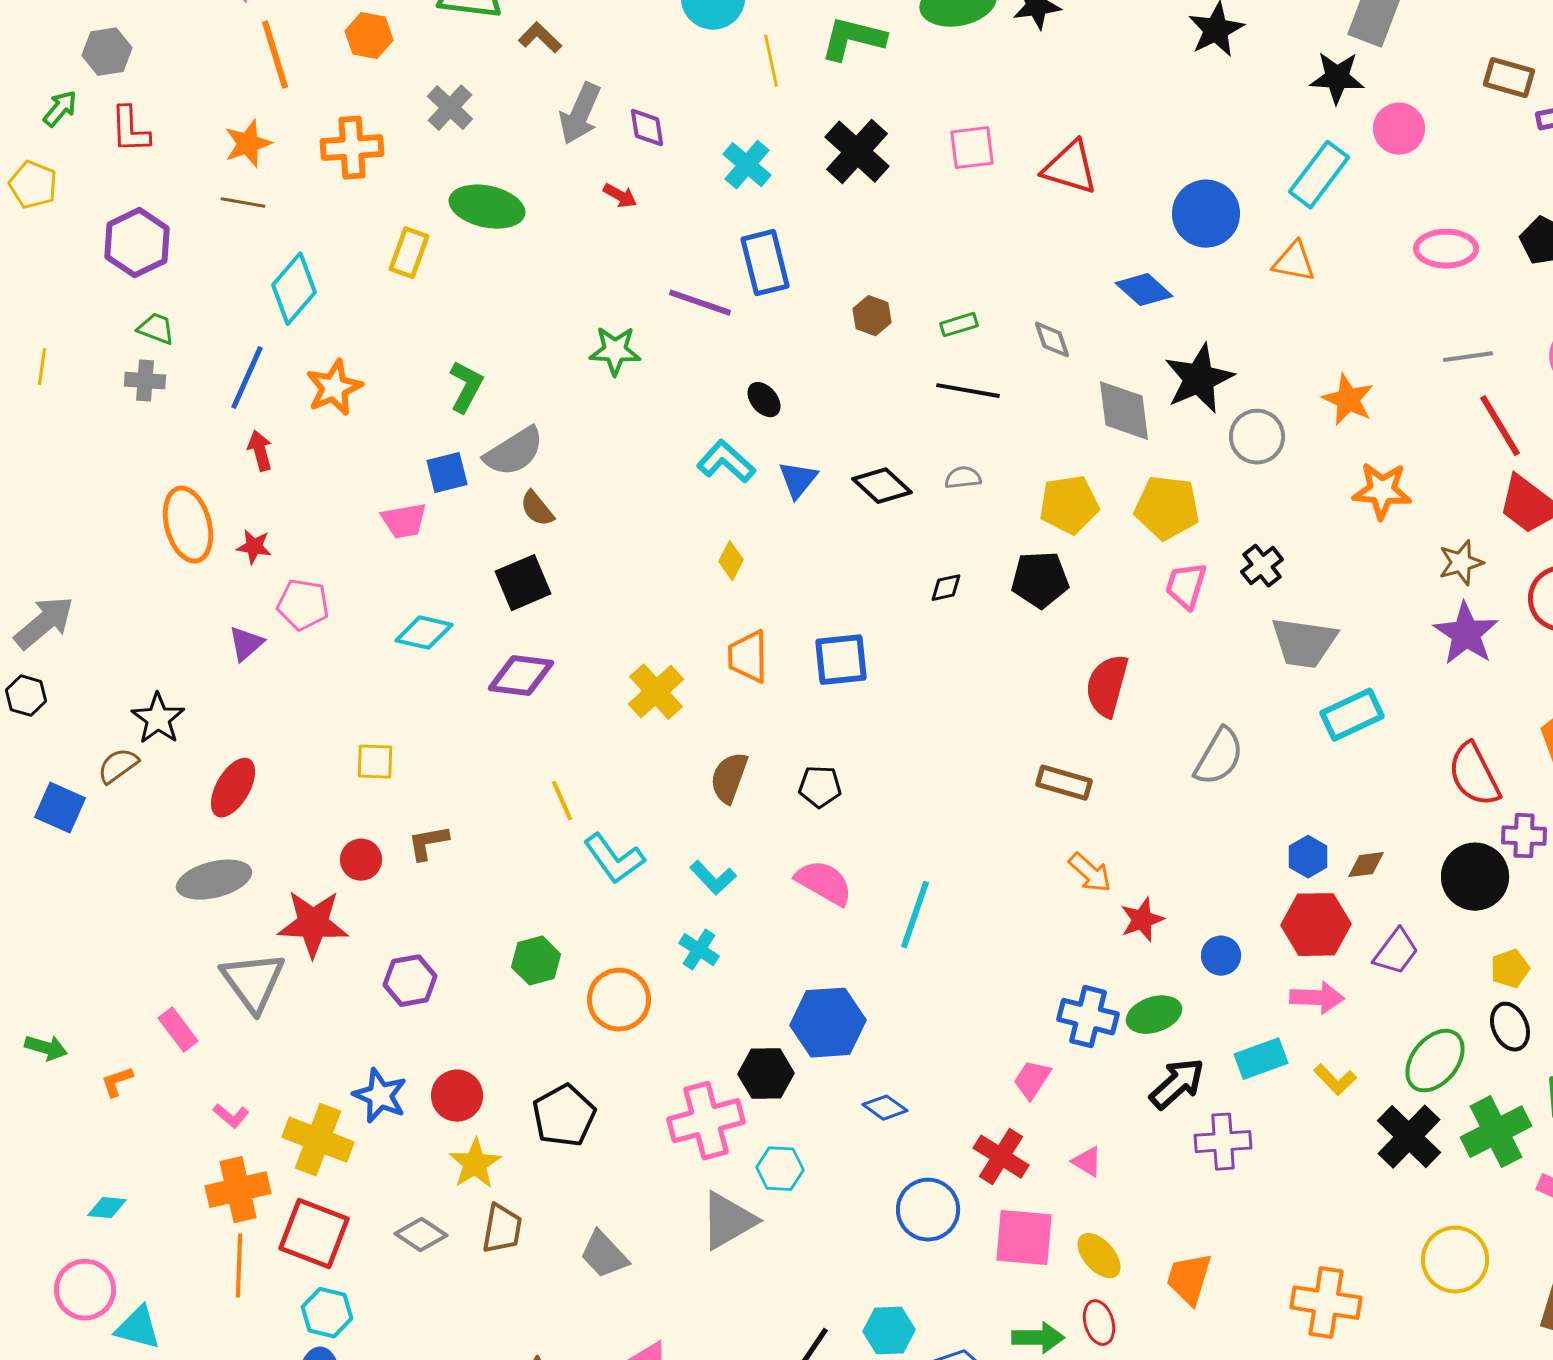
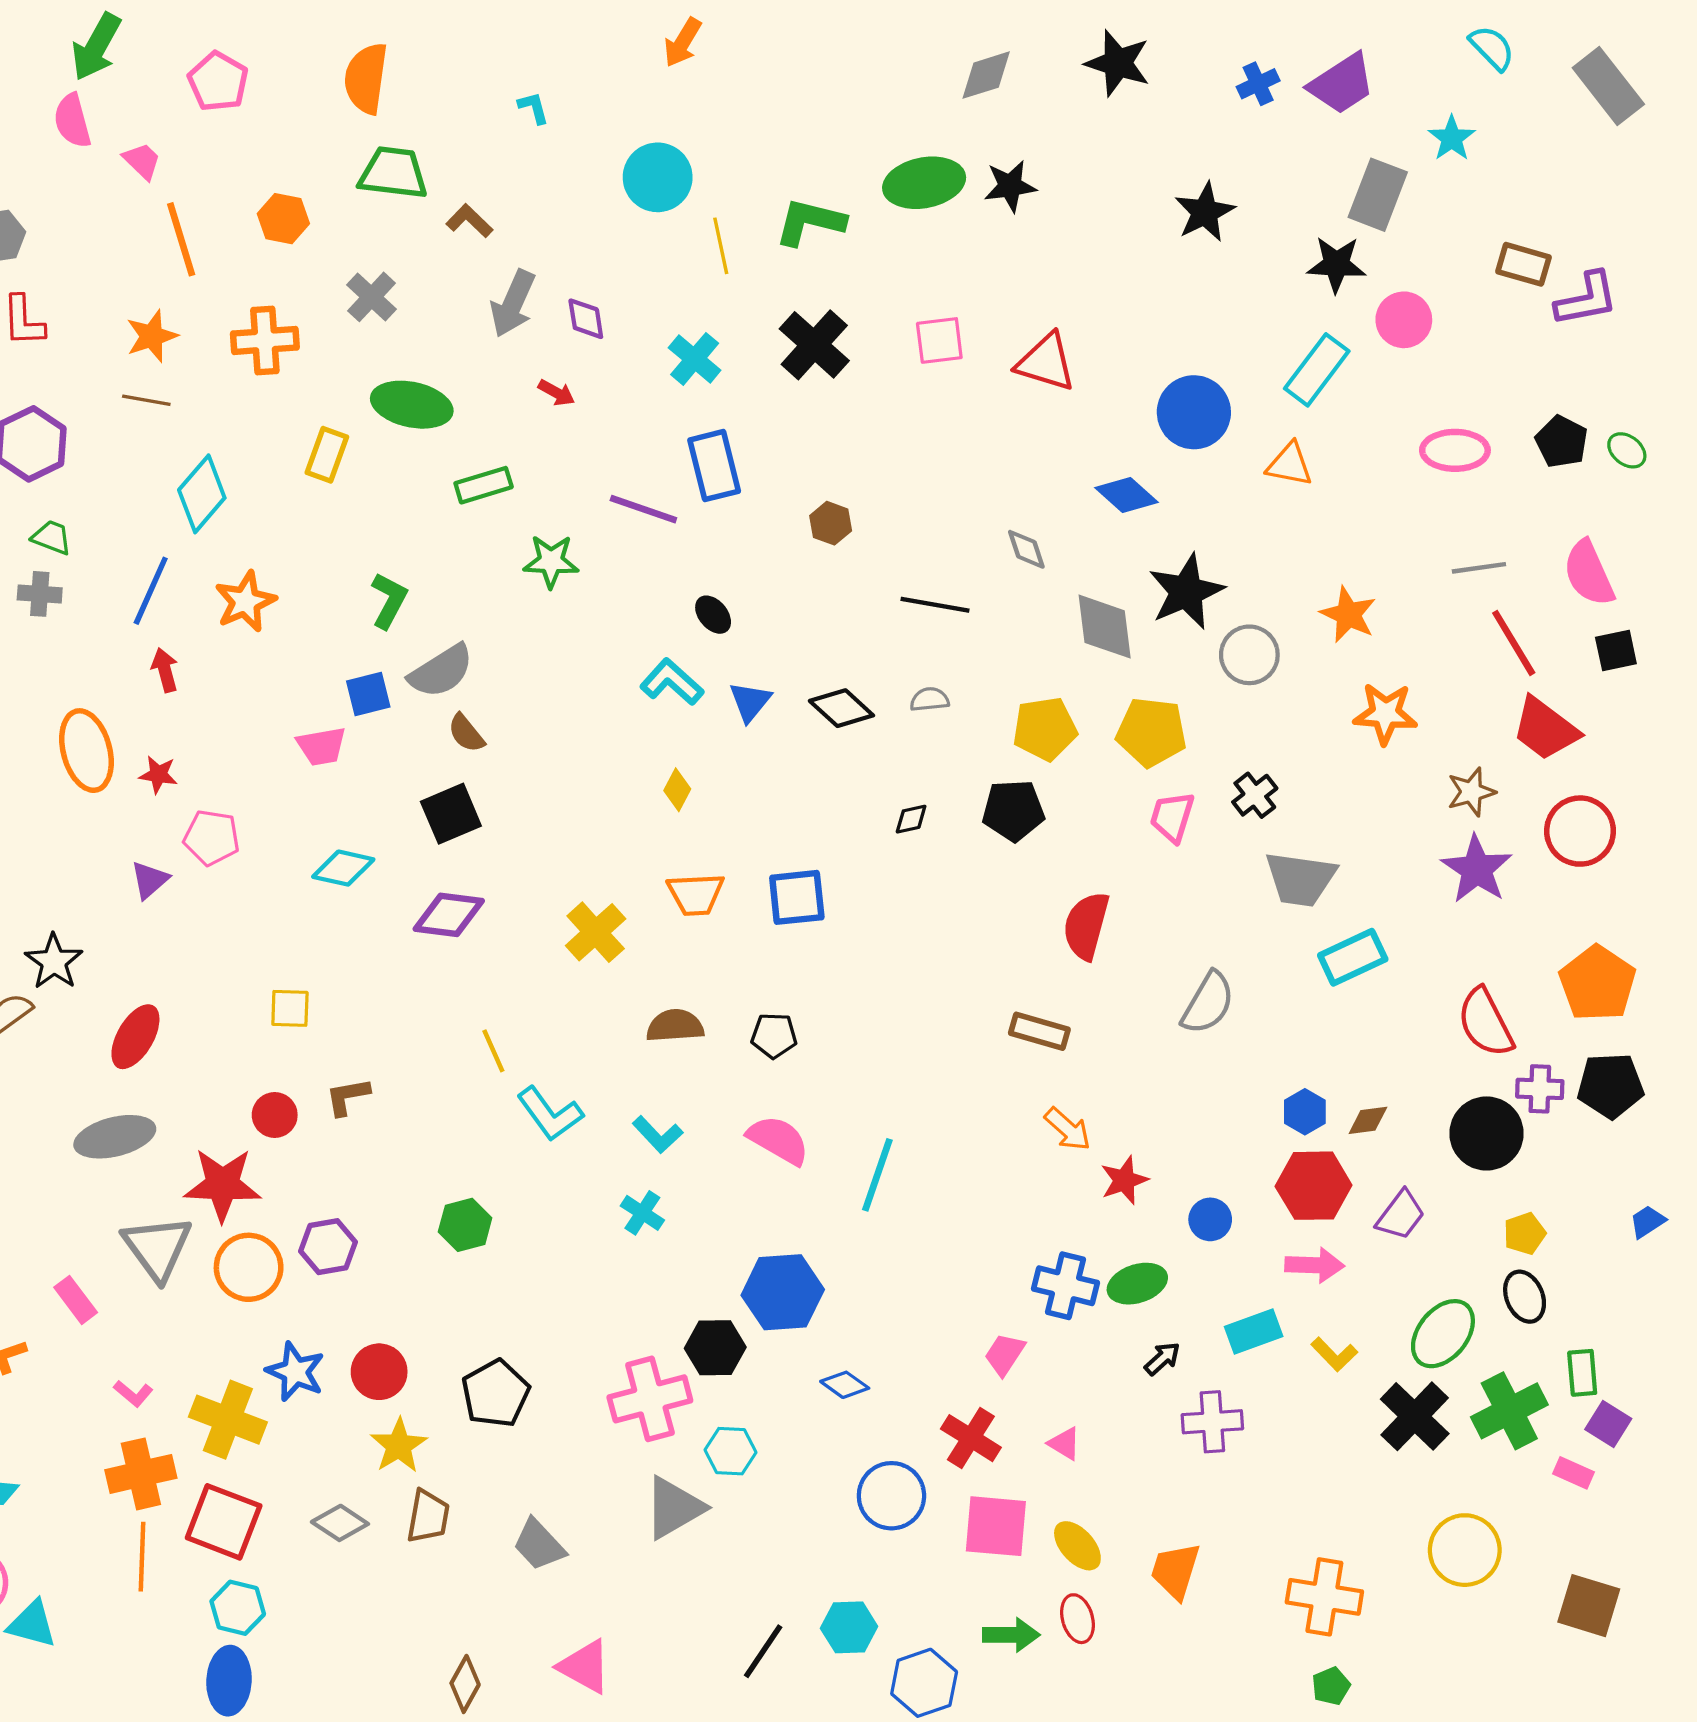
green rectangle: (959, 325) -> (484, 485), moved, size x1.4
orange trapezoid: (748, 657) -> (696, 894), turned -92
brown semicircle: (729, 778) -> (675, 1026), turned 66
orange circle: (619, 1000) -> (249, 1267), moved
black arrow: (1177, 1084) -> (1162, 1359), size x0.6

